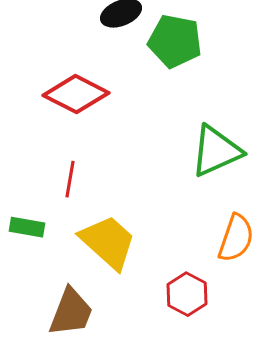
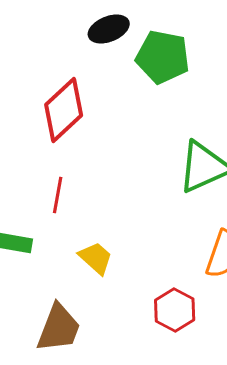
red diamond: (76, 94) -> (64, 110), turned -70
yellow trapezoid: (108, 242) -> (96, 258), size x0.6

